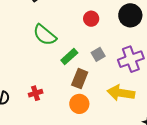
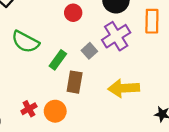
purple cross: (131, 59) -> (116, 36), moved
orange circle: (79, 104) -> (55, 111), moved

